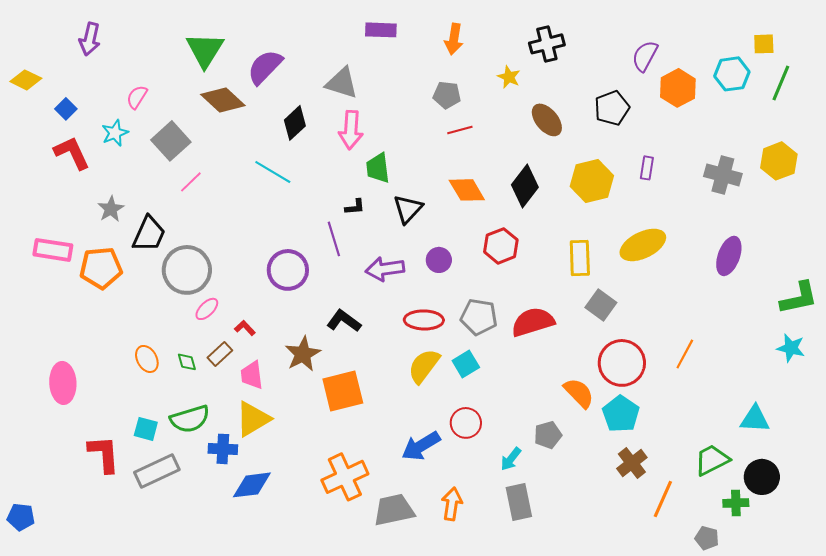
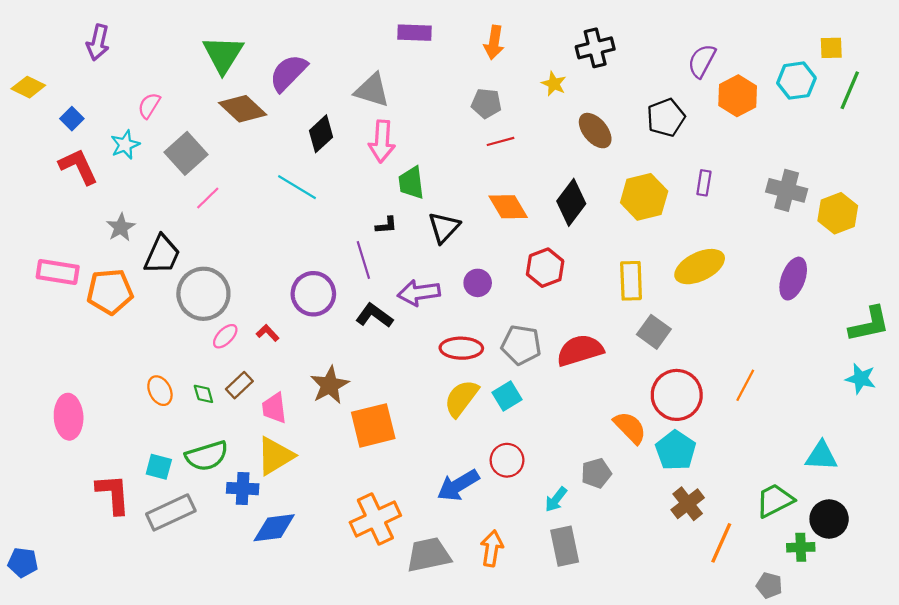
yellow hexagon: (779, 161) -> (838, 213), moved
black L-shape: (344, 321) -> (374, 316), moved
red L-shape: (245, 328) -> (268, 333), moved

